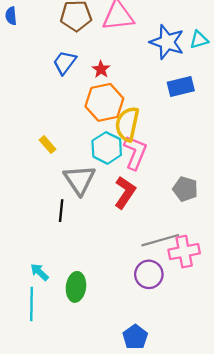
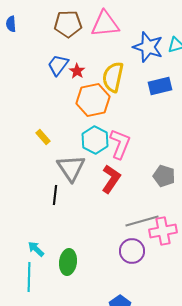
red star: (101, 69) -> (77, 71), moved
yellow semicircle: (127, 124) -> (113, 77), moved

